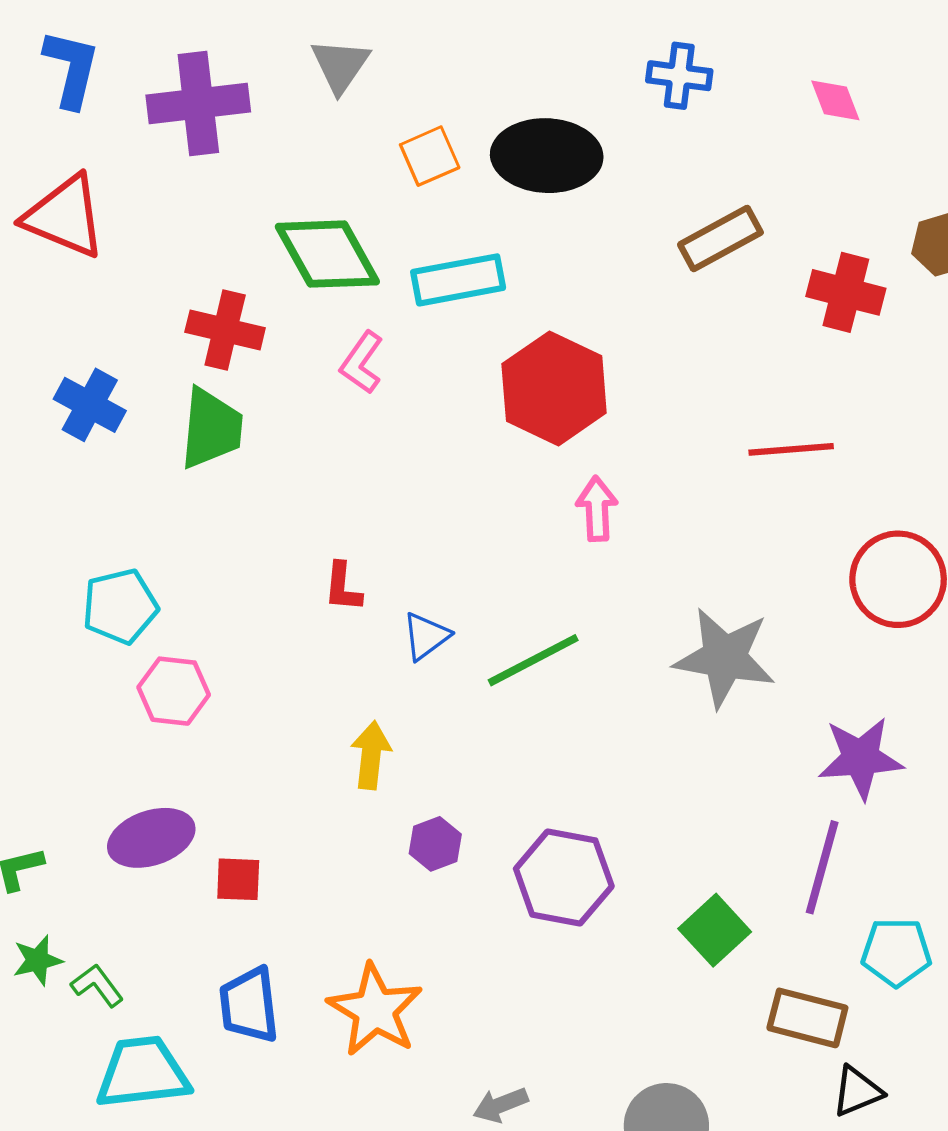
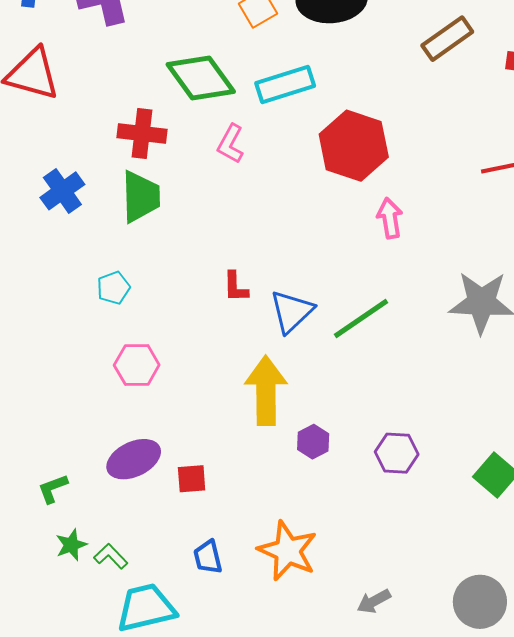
blue cross: (90, 405) -> (62, 191), turned 33
cyan pentagon: (120, 606) -> (113, 288), moved, size x0.7
blue triangle: (426, 636) -> (292, 311), size x1.4
yellow arrow: (371, 755) -> (266, 391), size x1.6
purple hexagon: (564, 878) -> (397, 453), size x0.7
blue trapezoid: (249, 1005) -> (208, 557), size x0.7

